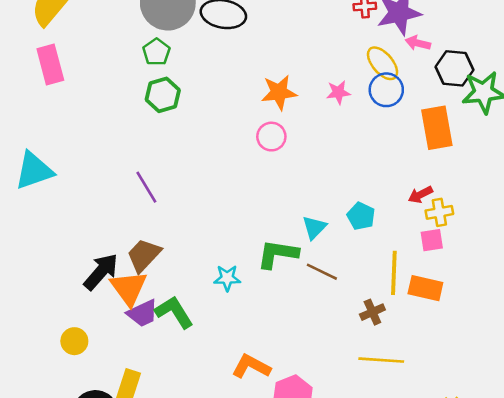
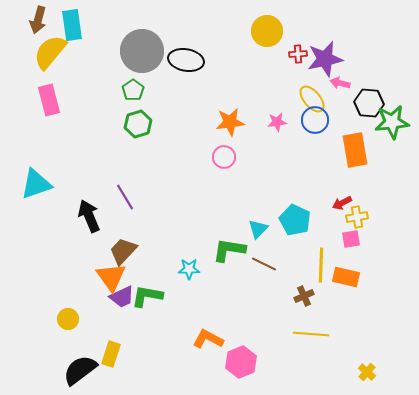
cyan pentagon: (361, 216) -> (295, 220), size x1.4
black arrow: (101, 272) -> (89, 216), moved, turned -64
green L-shape: (174, 312) -> (147, 296), turned -48

